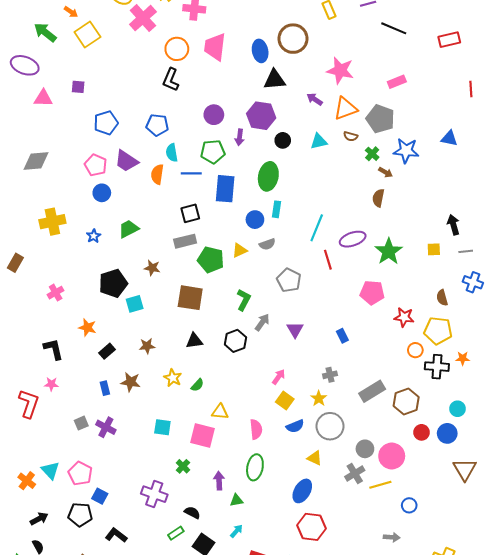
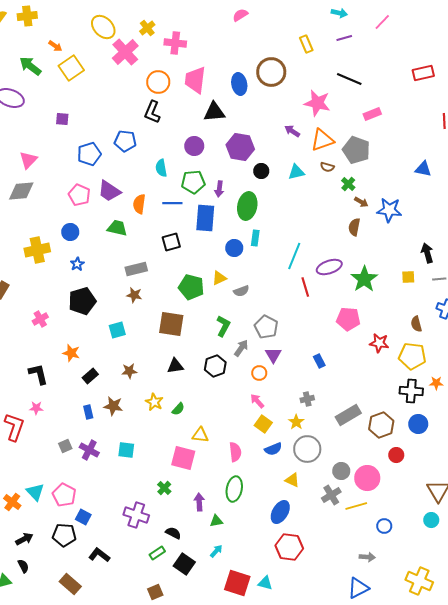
black line: (394, 28) -> (349, 79), moved
black triangle: (275, 80) -> (214, 112), moved
pink triangle: (43, 98) -> (28, 160), moved, turned -48
blue pentagon: (157, 125) -> (125, 141), moved
purple arrow: (240, 137) -> (219, 189), moved
blue star: (406, 151) -> (389, 210), moved
cyan semicircle: (172, 153) -> (161, 168), moved
blue circle: (102, 193) -> (70, 232), moved
green trapezoid: (129, 229) -> (117, 228), moved, turned 40
gray rectangle: (185, 241) -> (136, 269), moved
gray semicircle: (267, 244) -> (241, 291), moved
gray pentagon: (289, 280) -> (266, 327), moved
black pentagon: (113, 283) -> (82, 301), moved
orange circle: (415, 350) -> (259, 373), moved
pink arrow: (279, 377) -> (257, 401), turned -77
cyan circle: (458, 409) -> (431, 520), moved
cyan square: (162, 427) -> (126, 450), moved
blue circle: (447, 433) -> (418, 424), moved

